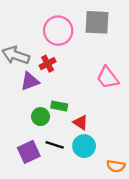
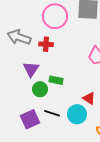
red cross: (48, 64) -> (46, 44), turned 32
purple triangle: (30, 81) -> (31, 69), moved, turned -36
red triangle: (81, 122) -> (89, 98), moved

